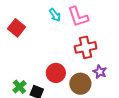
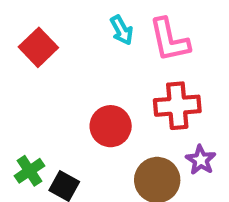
red circle: (56, 73) -> (111, 126), moved

